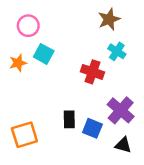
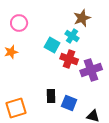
cyan cross: (117, 51) -> (72, 36), moved
cyan square: (44, 54) -> (52, 45), moved
purple cross: (121, 110) -> (91, 70), moved, turned 30

